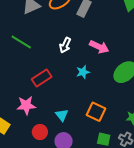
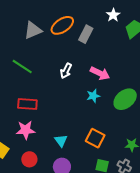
cyan star: (83, 72) -> (93, 96), moved
red rectangle: (42, 78) -> (27, 104), moved, turned 36
red circle: (40, 132) -> (29, 159), moved

